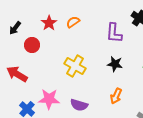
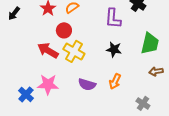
red circle: (32, 45) -> (64, 30), moved
red arrow: (17, 74) -> (48, 50), moved
purple semicircle: (79, 105) -> (87, 84), moved

